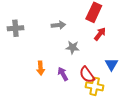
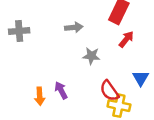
orange arrow: (41, 68) -> (40, 96), moved
purple arrow: (63, 74) -> (61, 90), moved

